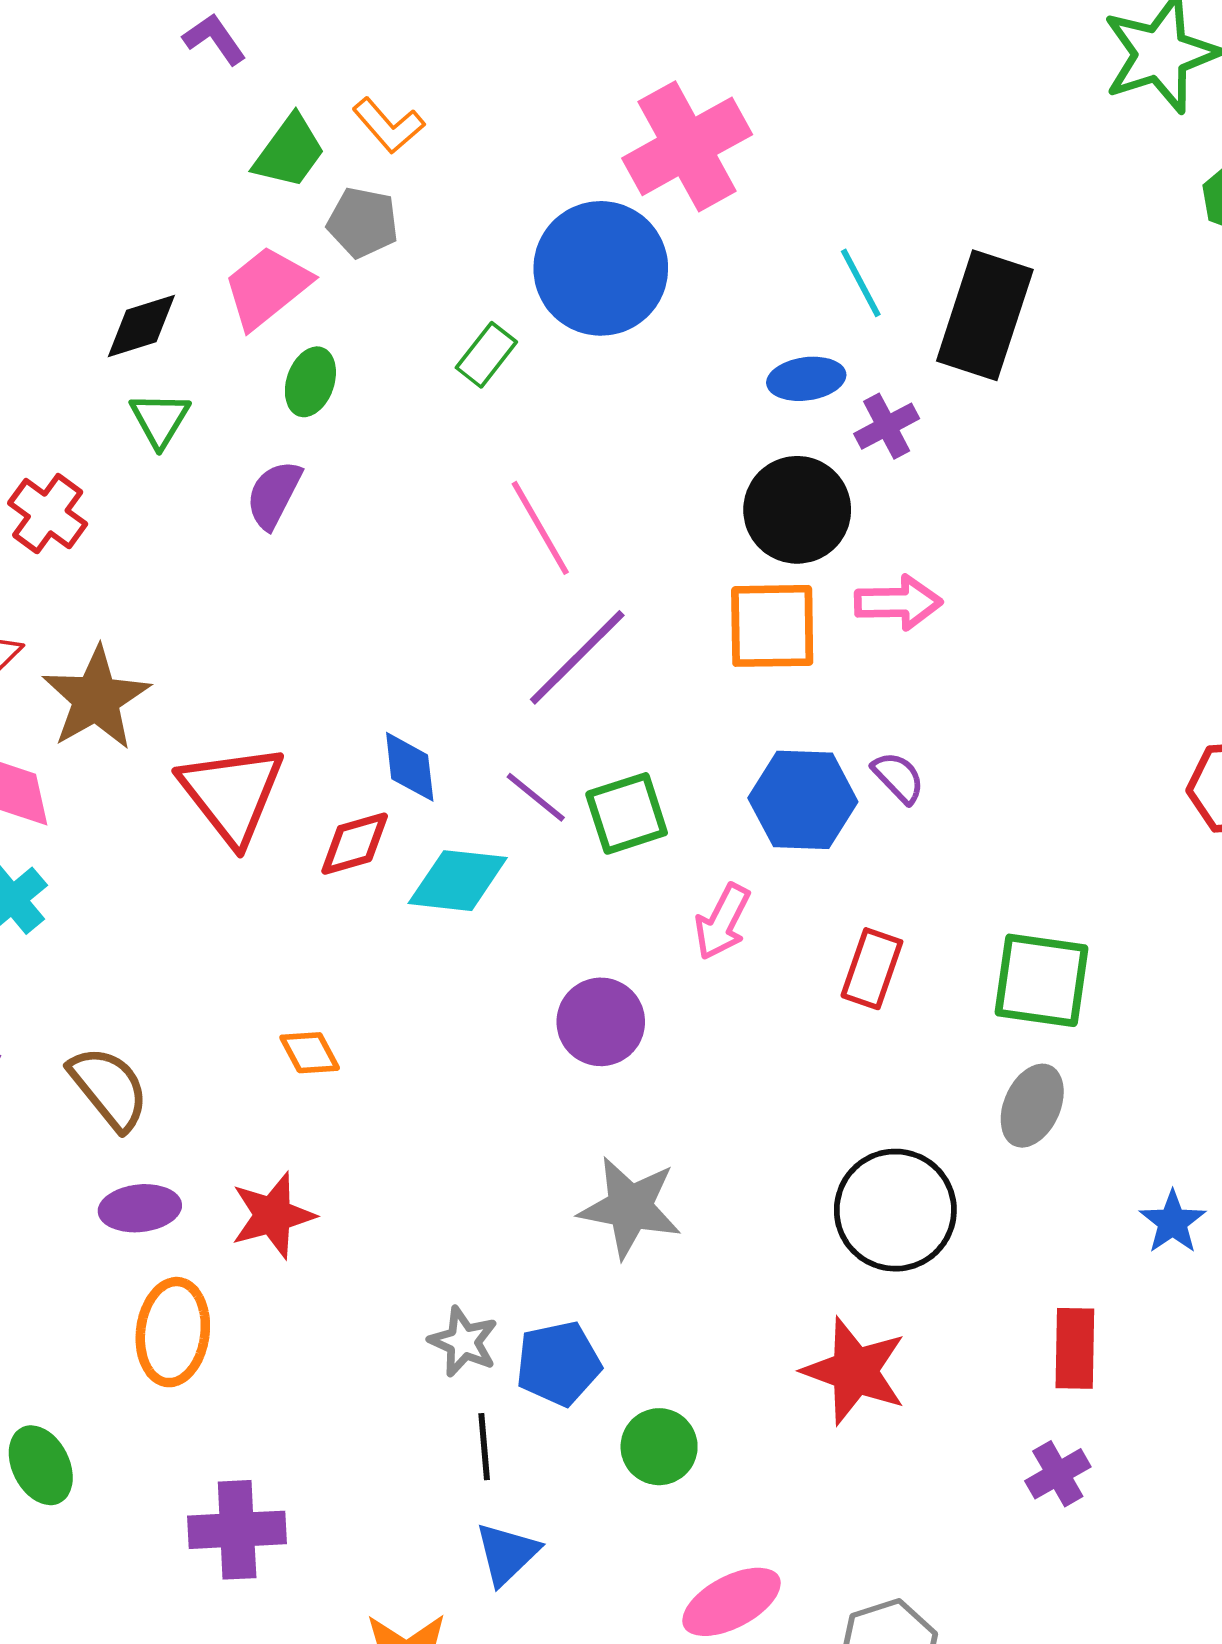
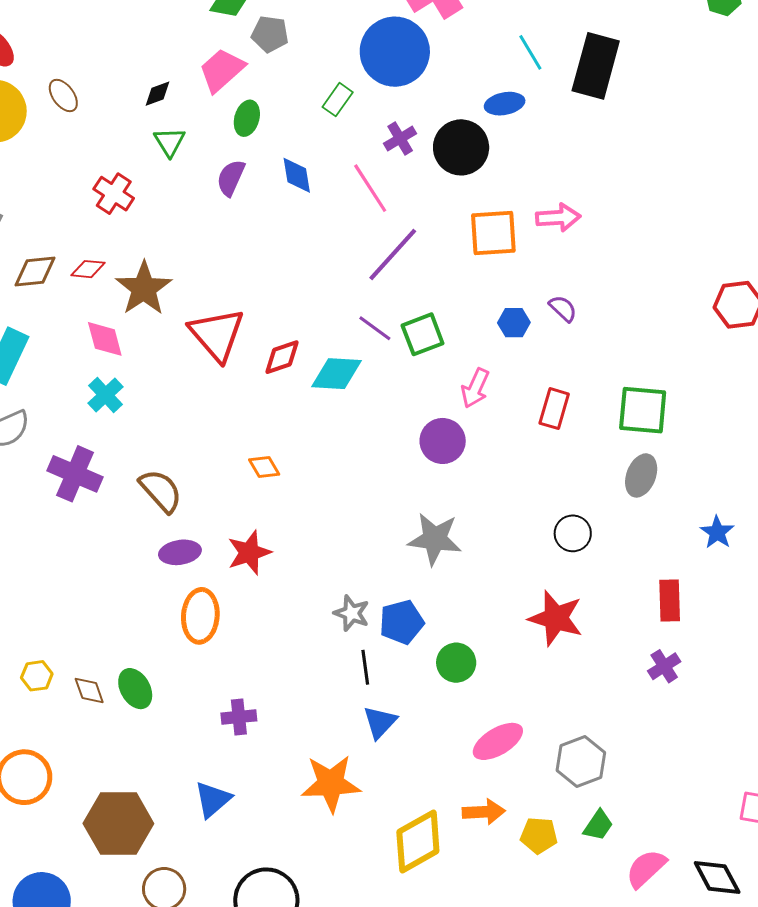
black diamond: (141, 326) -> (157, 94), size x0.7
purple cross: (887, 426) -> (400, 138), moved
black circle: (797, 510) -> (461, 147), moved
blue diamond: (410, 767) -> (297, 175), moved
blue hexagon: (803, 800) -> (514, 323), size x0.6
purple circle: (601, 1022) -> (443, 441), moved
black circle: (895, 1210) -> (573, 533), size x0.6
purple cross: (237, 1530) -> (239, 717), size x0.7

